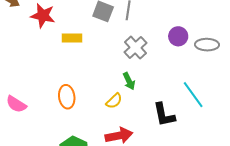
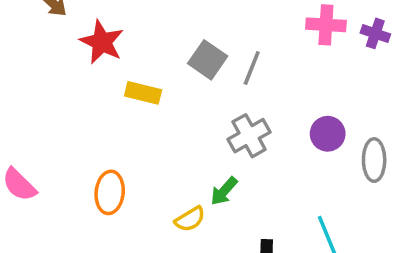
gray ellipse: (207, 45) -> (374, 160), turned 75
green arrow: (129, 81) -> (224, 191), turned 54

